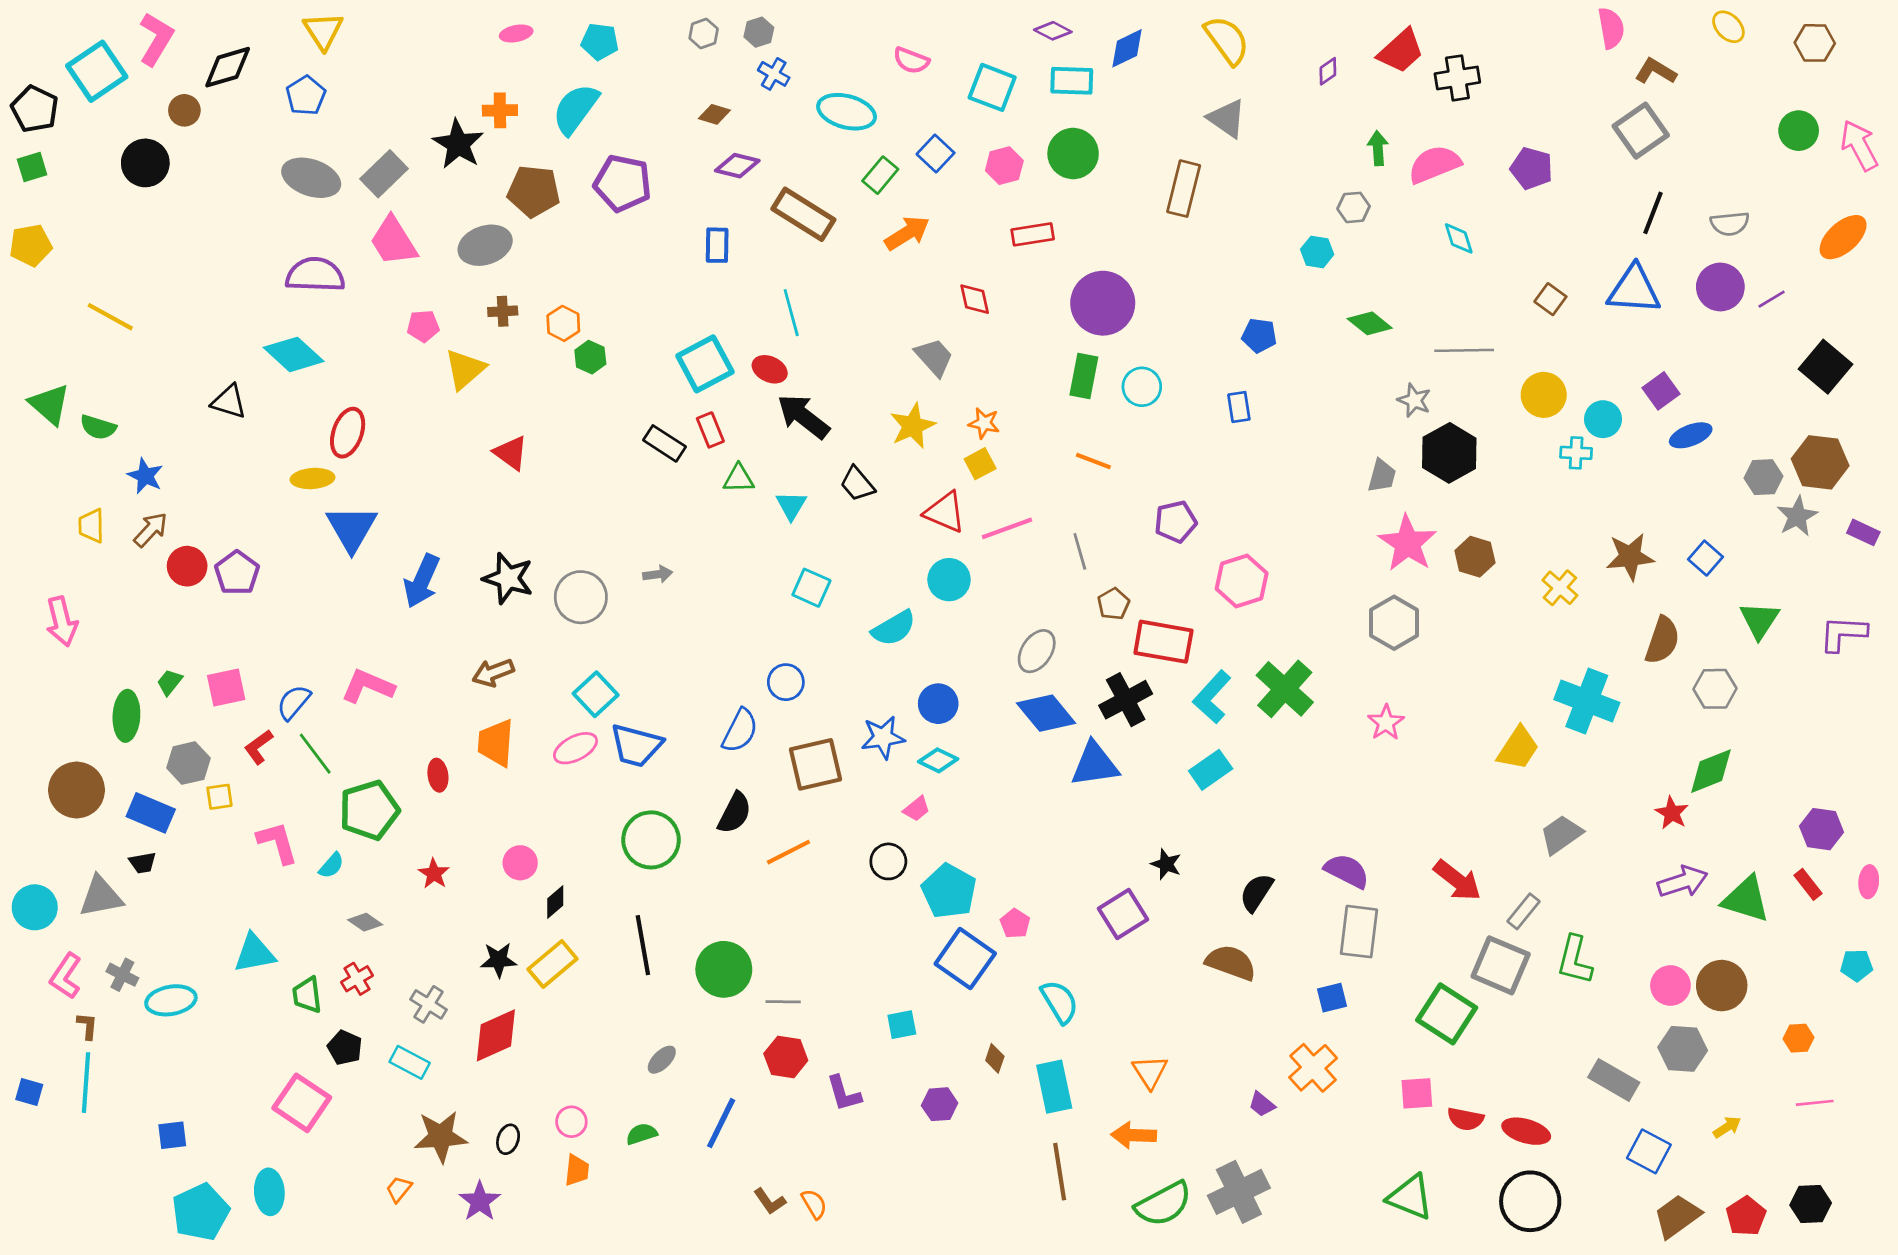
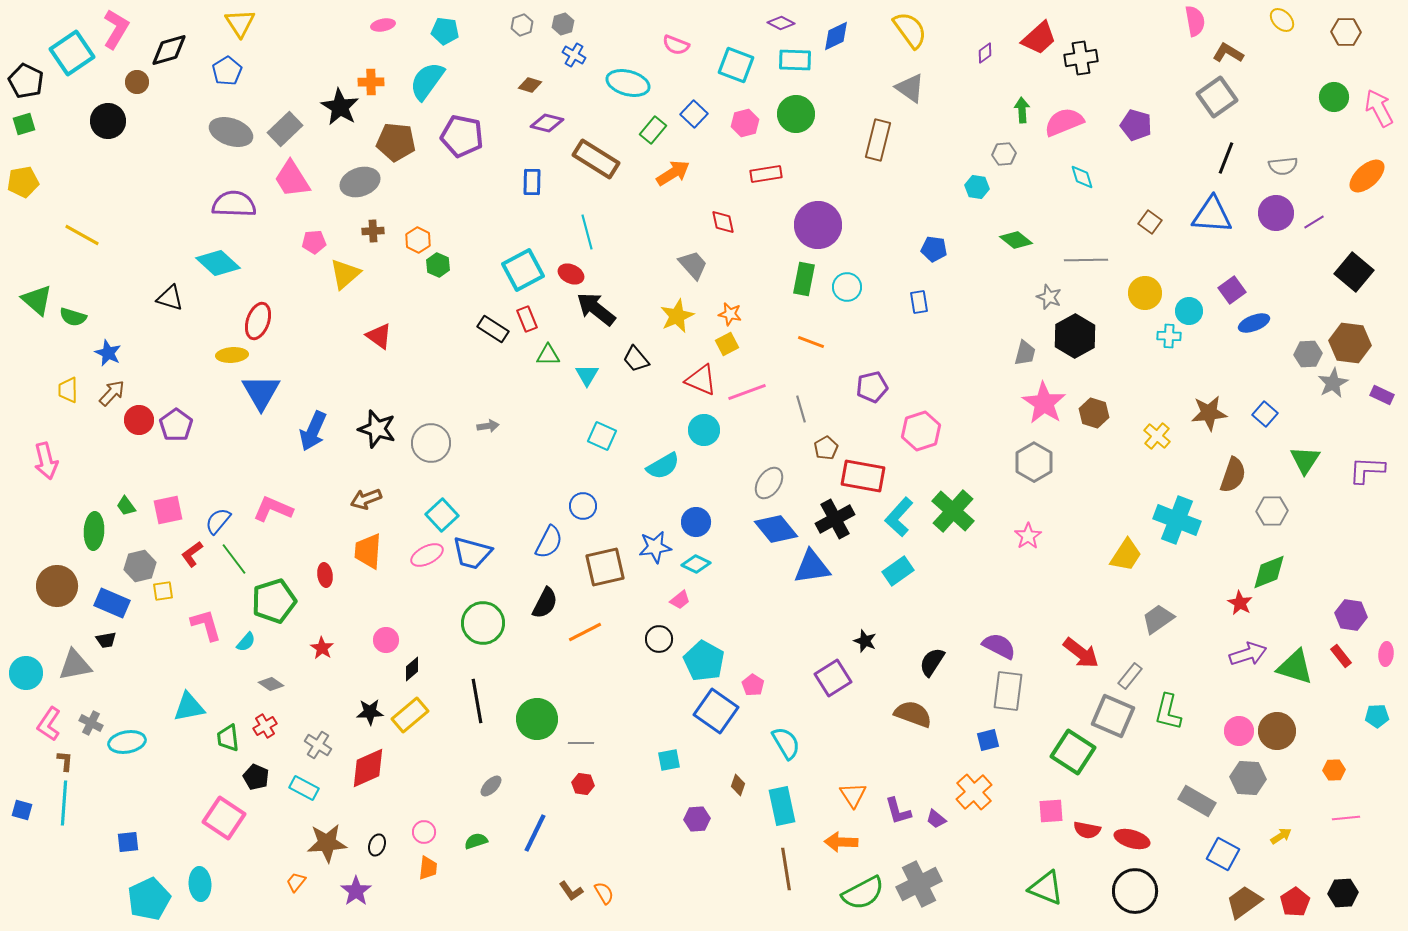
green trapezoid: (170, 682) -> (126, 506), turned -75
red hexagon: (786, 1057) -> (583, 784), size x0.7
purple L-shape: (844, 1093) -> (898, 811), moved

